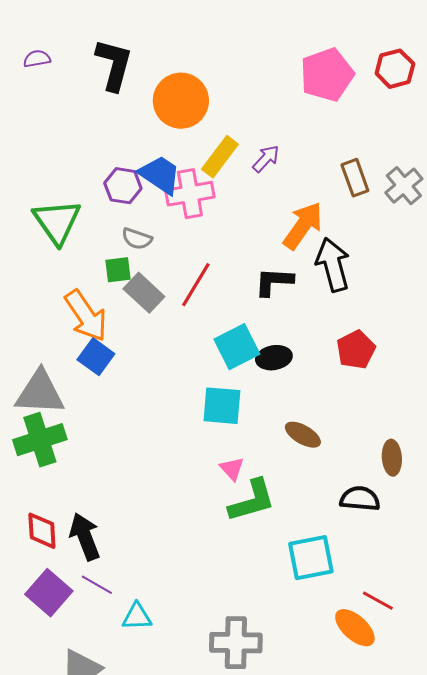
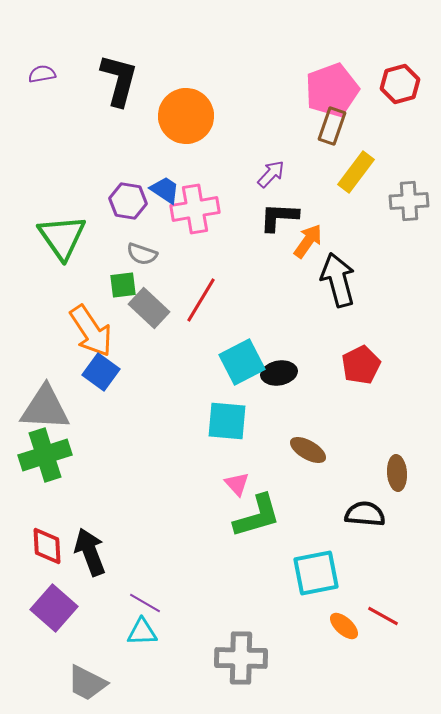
yellow rectangle: (220, 157) -> (356, 172), moved
blue trapezoid: (160, 175) -> (165, 190), size x0.7
brown rectangle: (355, 178) -> (332, 126), moved, turned 39
gray cross: (404, 186) -> (409, 201), turned 36
orange arrow: (303, 226) -> (308, 241), size x0.7
black L-shape: (274, 282) -> (279, 217), moved
purple line: (97, 585) -> (145, 603), moved
orange ellipse: (355, 628) -> (344, 626), moved, size x0.7

